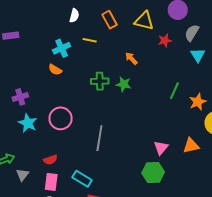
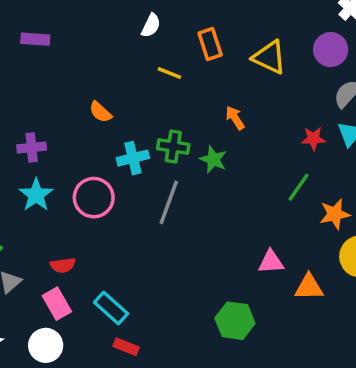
red star: (165, 41) -> (313, 138), moved
cyan cross: (62, 48) -> (133, 158), moved
gray line: (99, 138) -> (169, 202), moved
pink triangle: (161, 148) -> (271, 262), moved, turned 35
pink rectangle: (51, 182) -> (57, 304), turned -48

